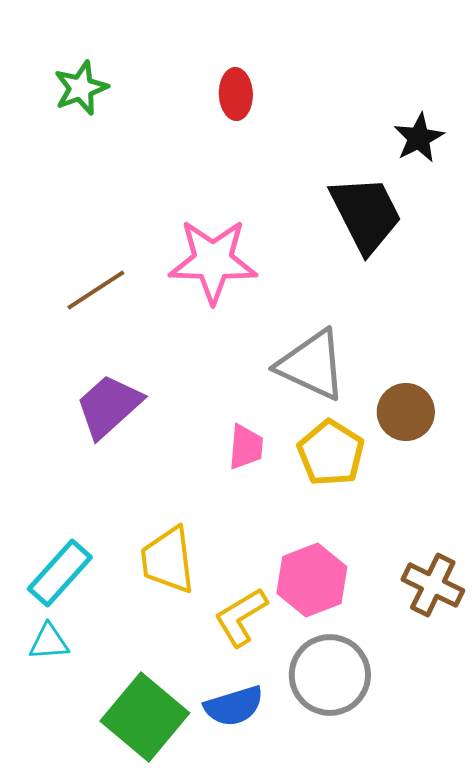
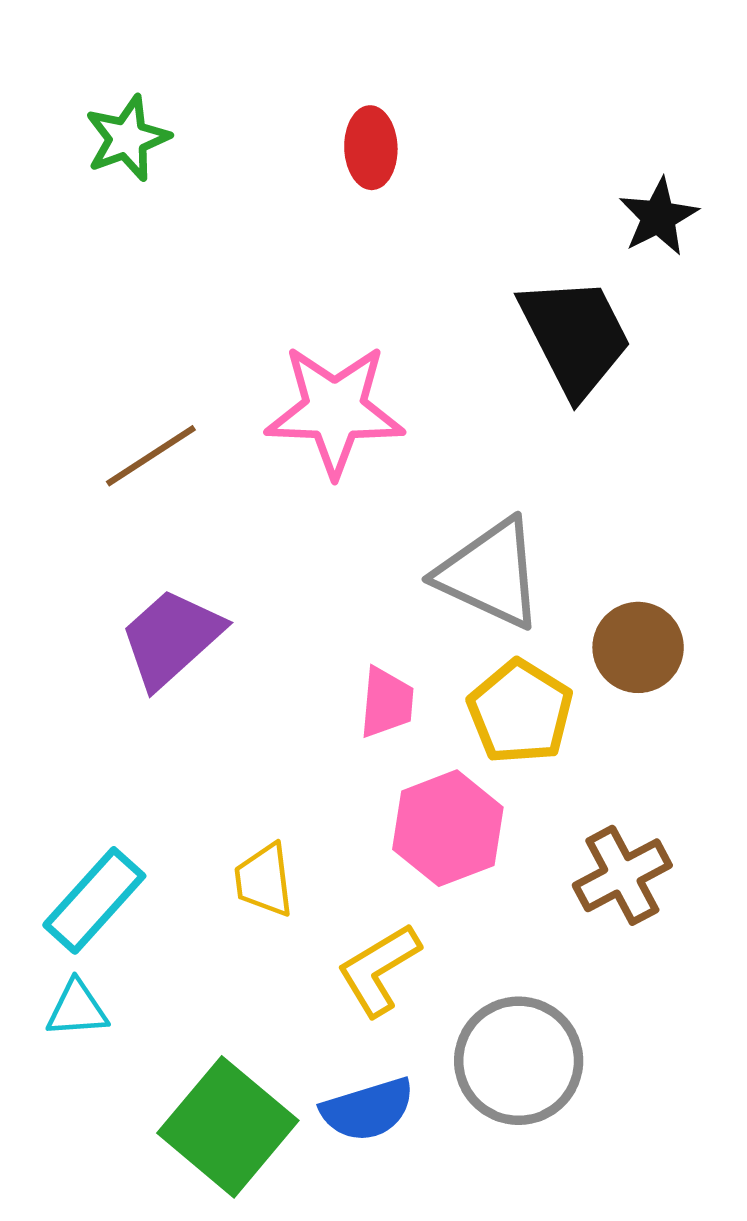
yellow trapezoid: (168, 560) -> (264, 880), size x0.7
pink hexagon: (312, 580) -> (448, 828), moved
brown cross: (433, 585) -> (622, 875), moved, turned 36

